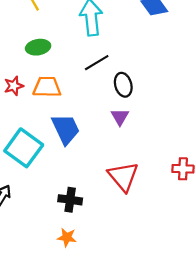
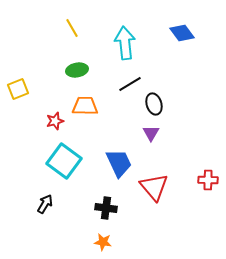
red star: (14, 86) -> (55, 121), moved
blue trapezoid: (66, 129) -> (119, 163), moved

